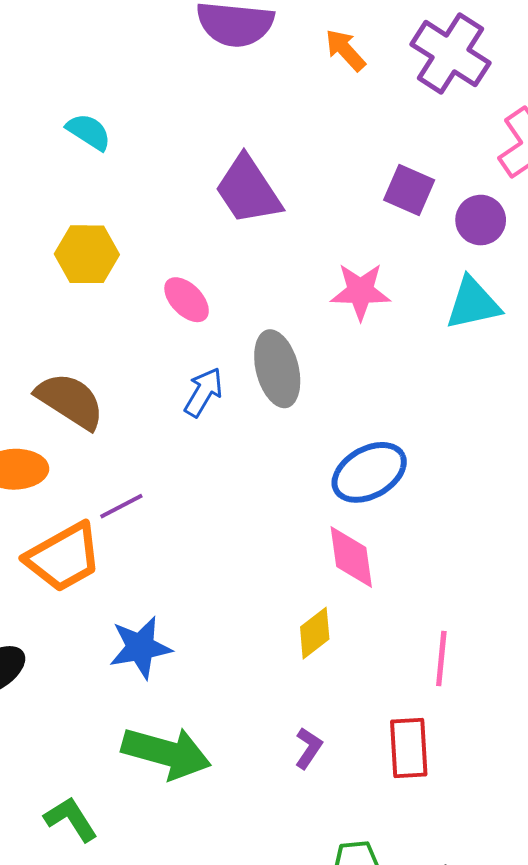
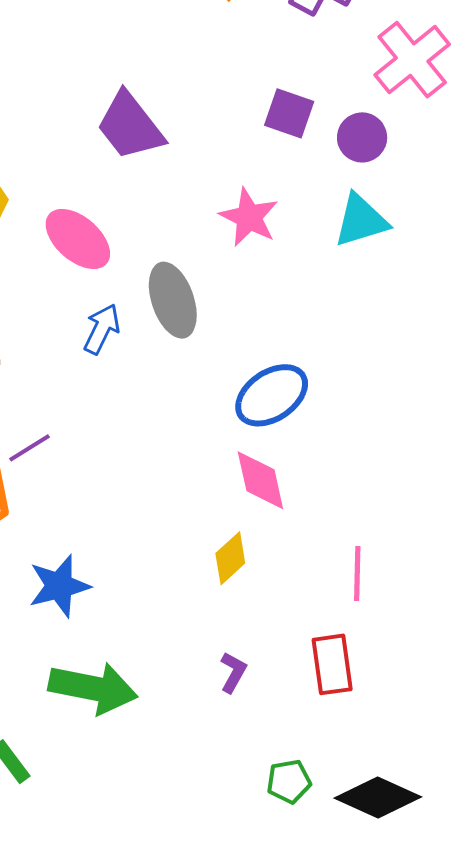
pink star: (360, 291) -> (249, 217), turned 30
pink ellipse: (187, 300) -> (78, 239), size x1.4

